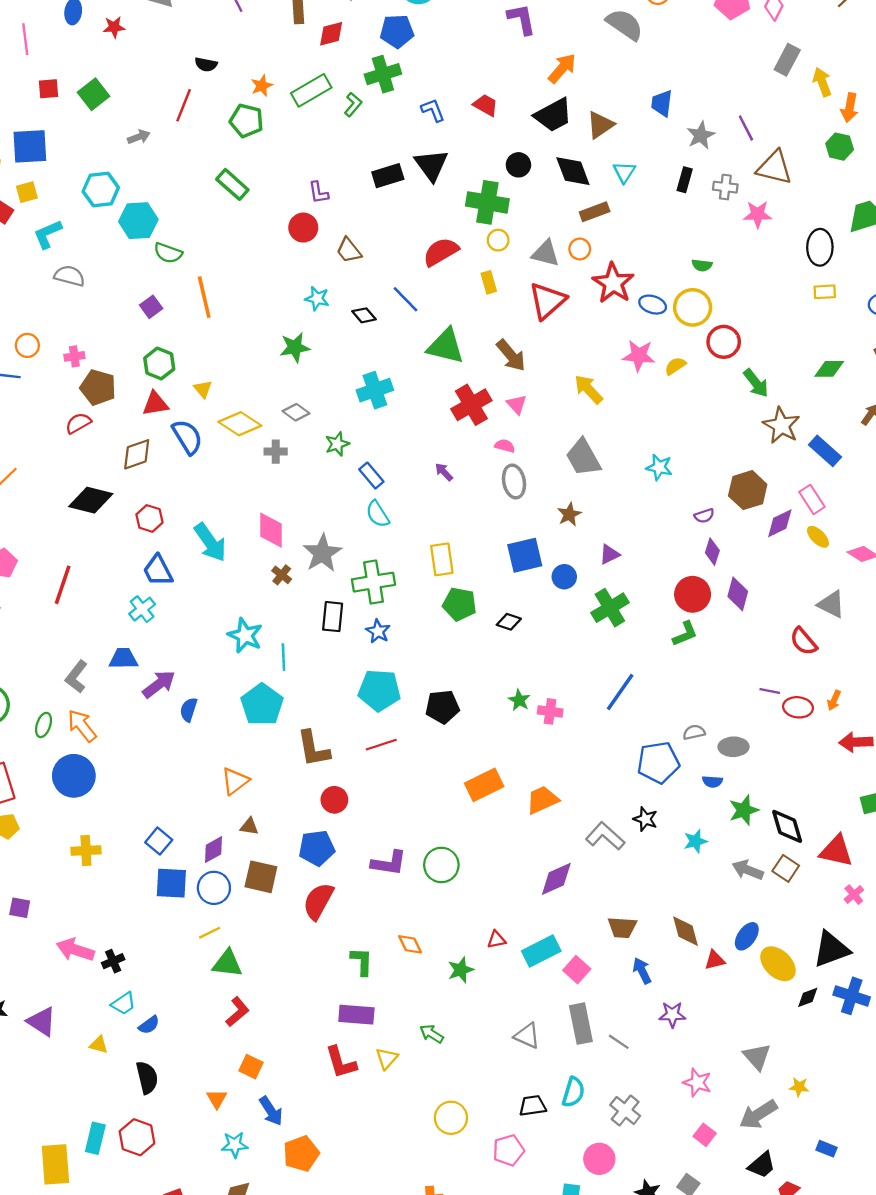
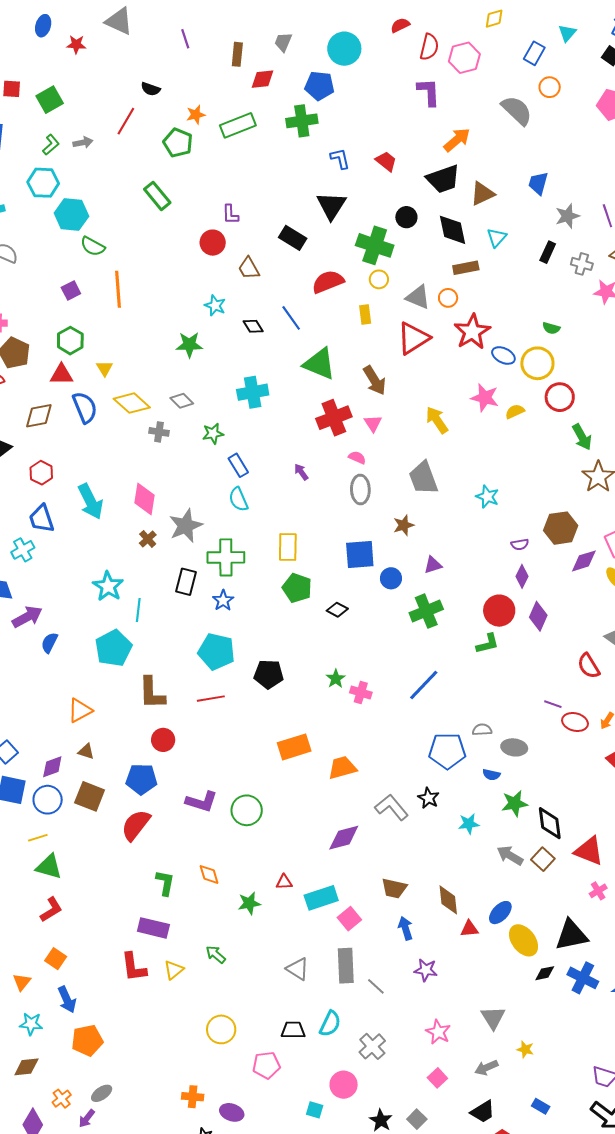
green L-shape: (353, 105) -> (51, 145), moved
black rectangle: (388, 176) -> (293, 238), moved, turned 40
gray arrow: (758, 1114) -> (486, 1068), size x0.7

